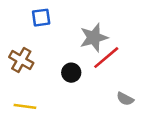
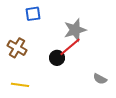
red line: (106, 58) -> (70, 47), moved

